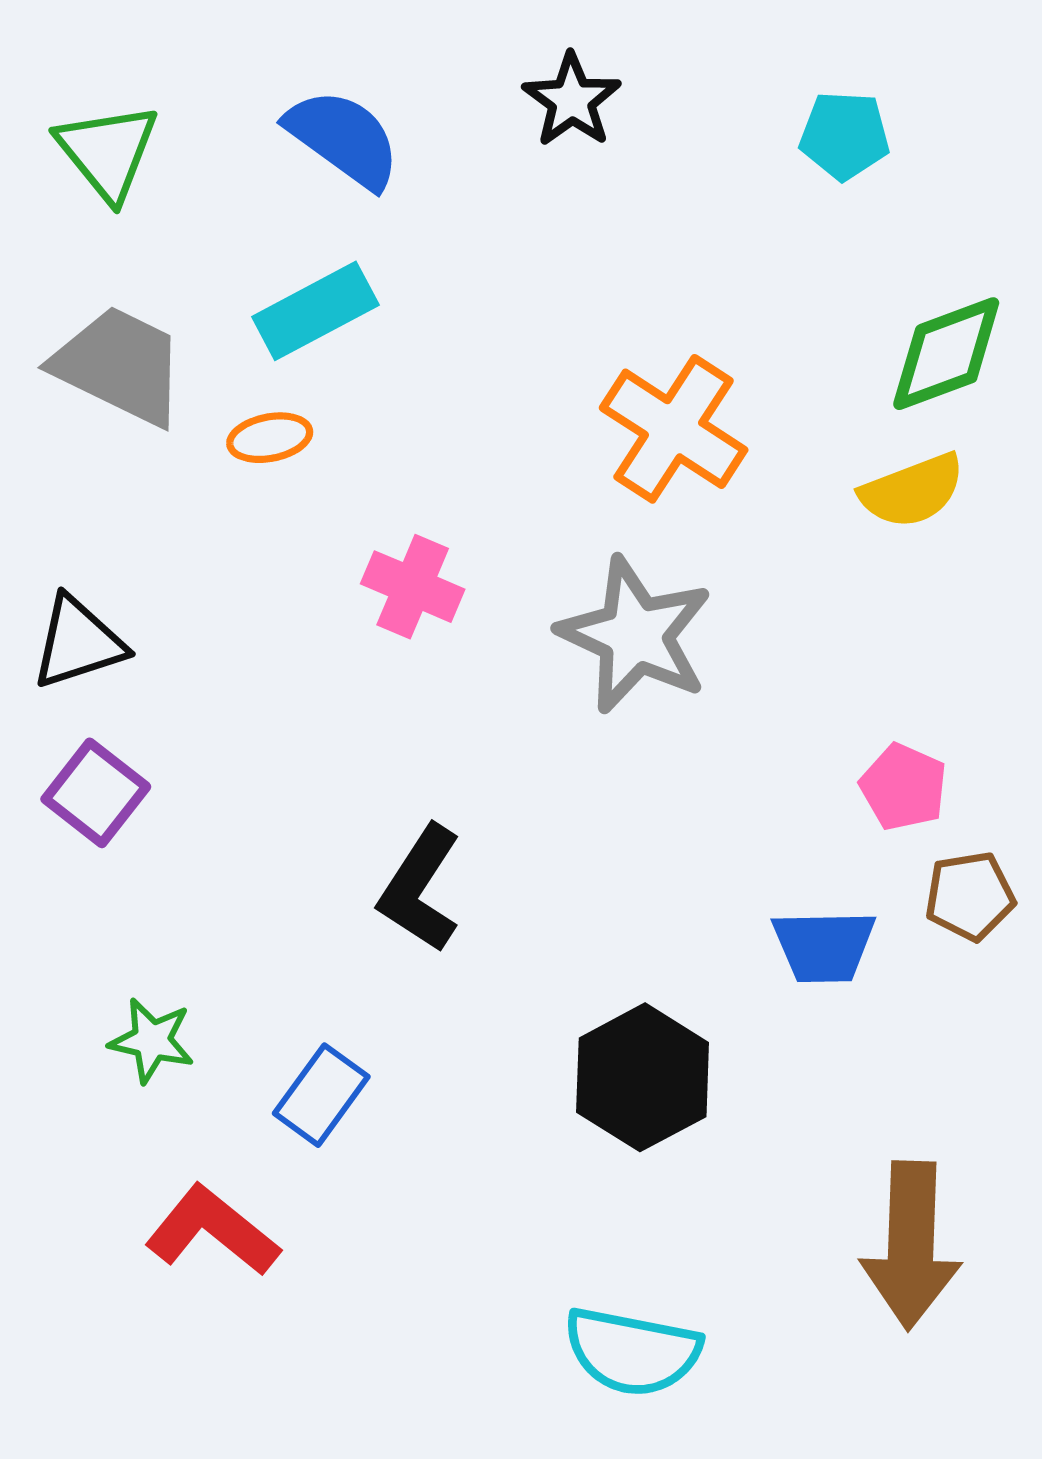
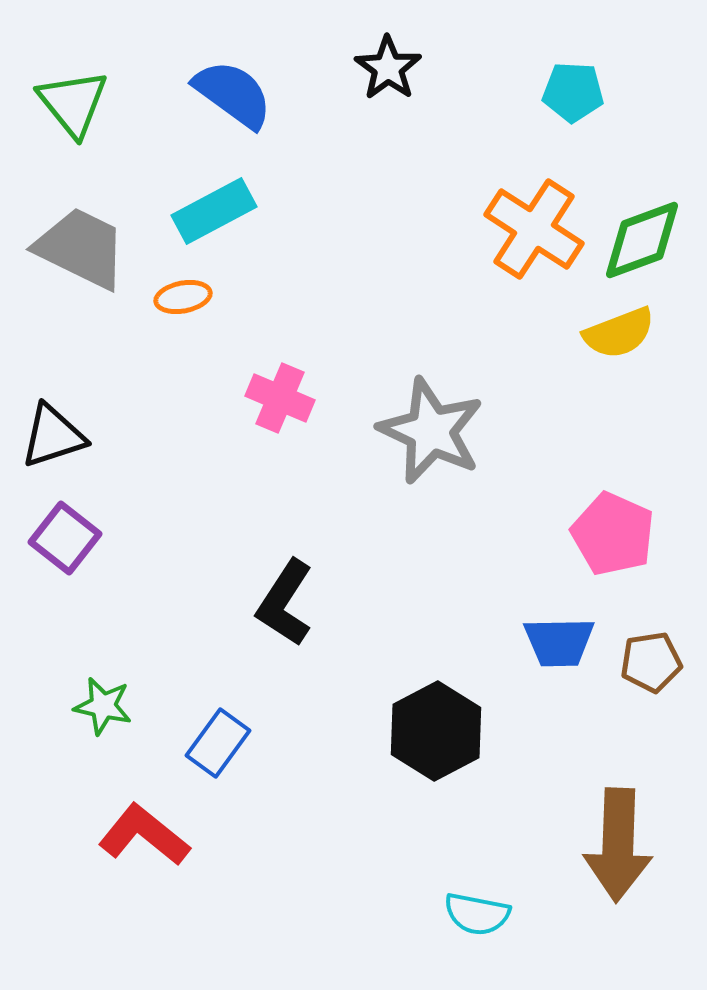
orange cross: (674, 429) -> (534, 229), moved
pink pentagon: (903, 787) -> (613, 534), size x1.4
brown pentagon: (970, 896) -> (651, 662), moved
cyan semicircle: (632, 1351) -> (477, 914), moved, size x0.7

